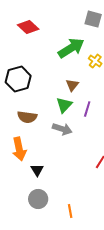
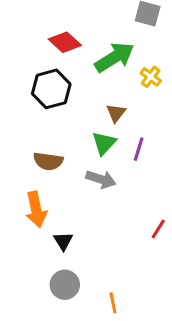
red diamond: (28, 27) -> (65, 42), moved
black hexagon: (18, 79) -> (51, 89), moved

